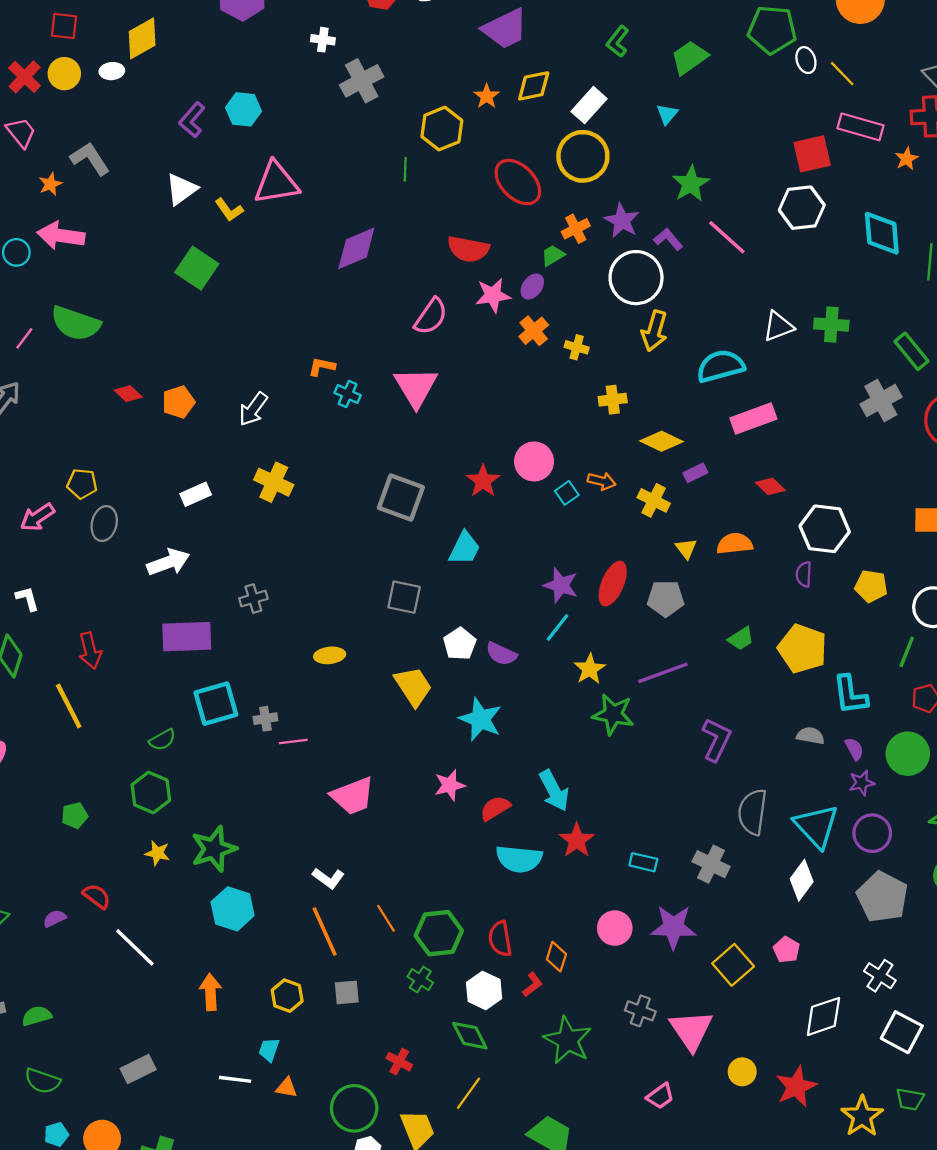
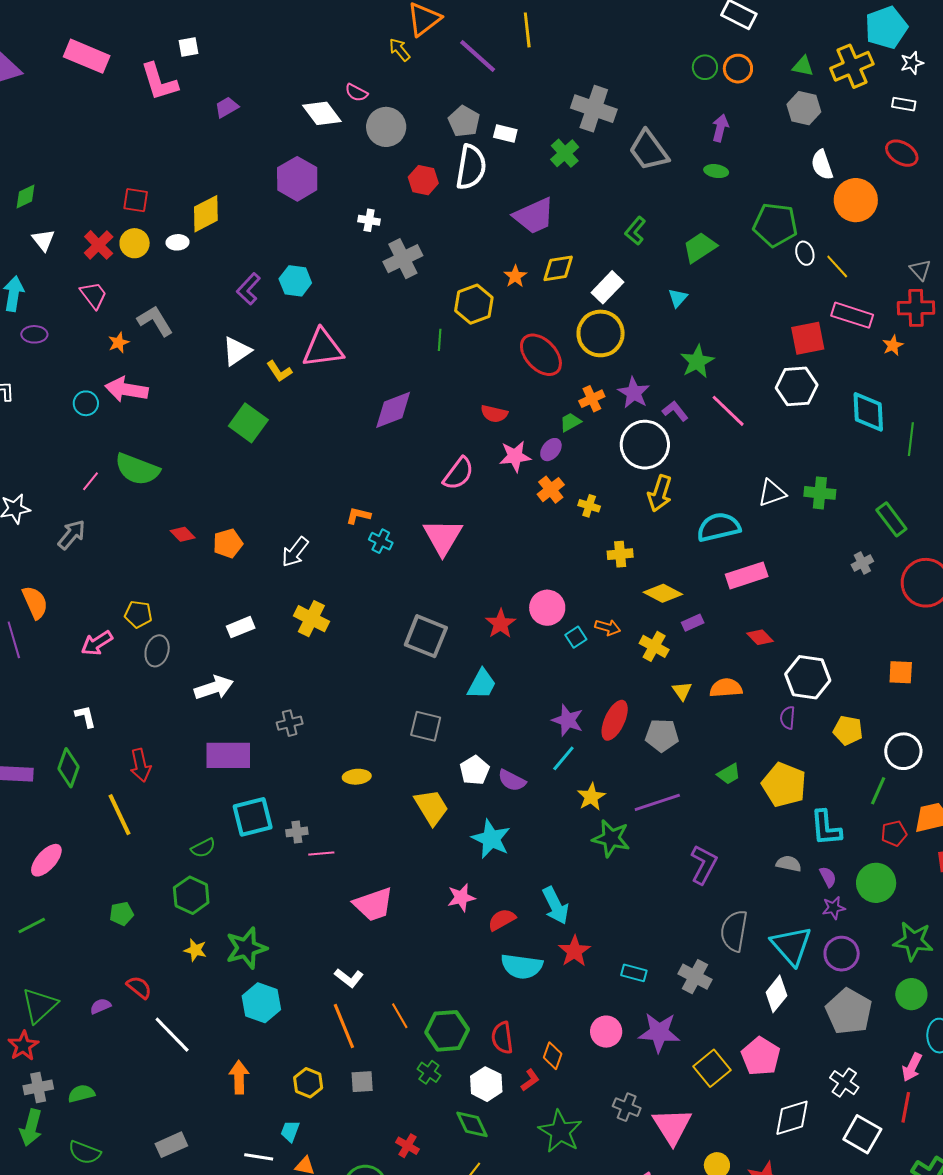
red semicircle: (468, 249) -> (494, 414), size x0.7
gray cross: (881, 401) -> (862, 563), size x0.6
pink pentagon: (787, 950) -> (761, 1056), size x1.6

